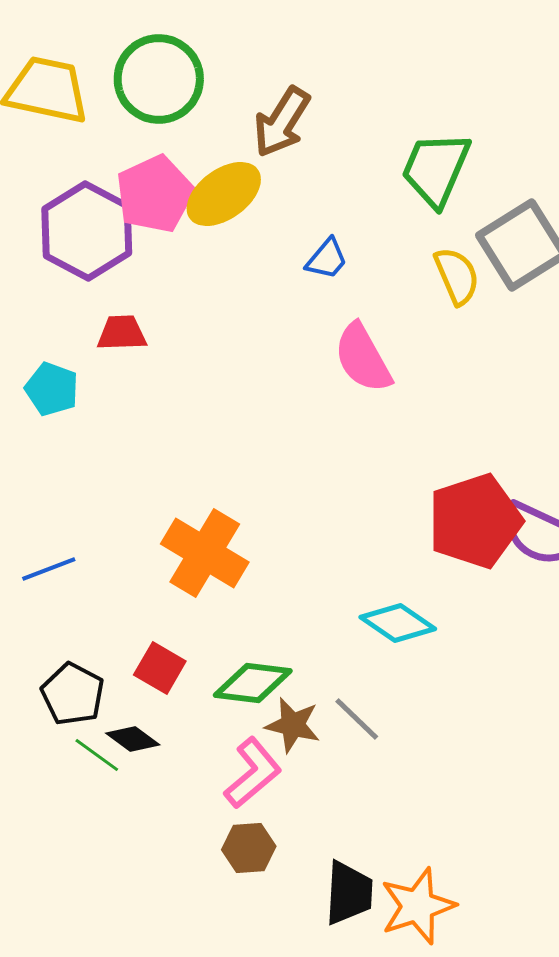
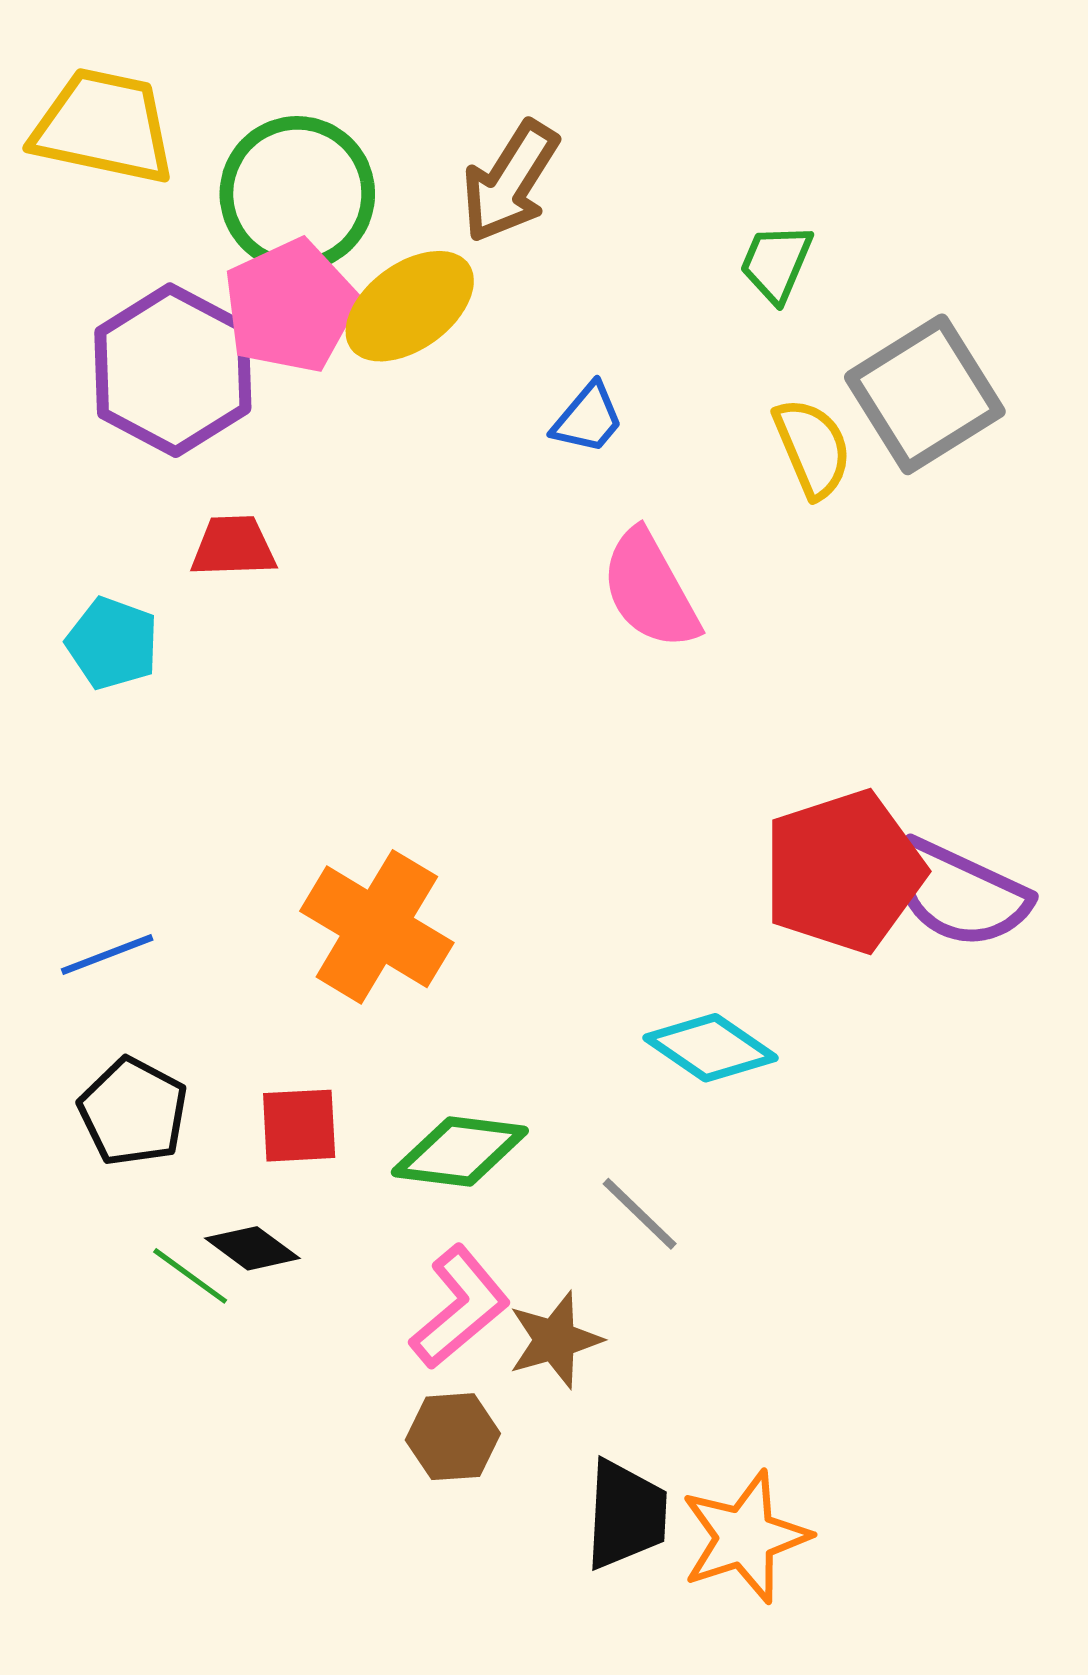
green circle: (159, 79) -> (297, 194), moved
green trapezoid: (436, 169) -> (776, 263), size x0.6
red square: (160, 668) -> (299, 1126), turned -33
black pentagon: (73, 694) -> (133, 1112), moved
brown star: (293, 725) -> (555, 1340), moved, turned -30

